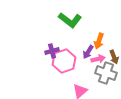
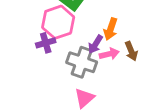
pink hexagon: (64, 61) -> (58, 22), moved
gray cross: (106, 73) -> (82, 62), moved

